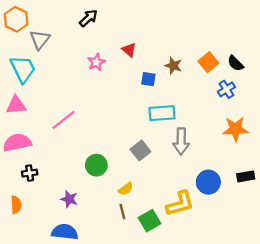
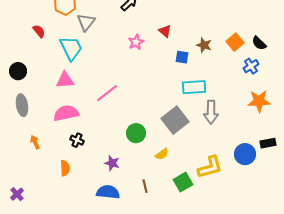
gray square: (140, 150) -> (175, 120), size x1.5
black cross: (30, 173) -> (77, 140), turned 32
blue circle: (208, 182) -> (245, 154), moved
brown line: (122, 212) -> (145, 186), moved

